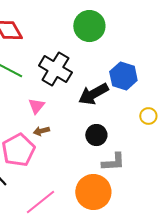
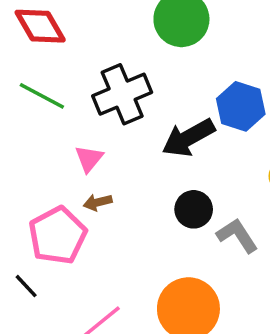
black cross: (55, 69) -> (122, 94), turned 36
gray L-shape: (113, 162) -> (237, 235), moved, turned -120

